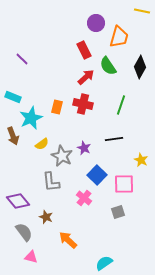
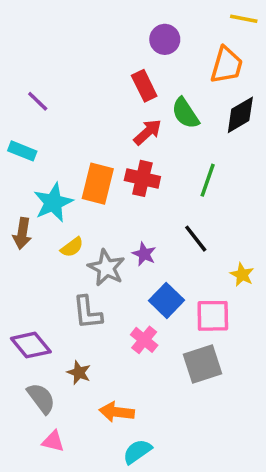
orange trapezoid: (119, 37) -> (227, 65), moved
black diamond: (140, 67) -> (240, 115), turned 30
cyan rectangle: (13, 97) -> (22, 151), moved
orange rectangle: (57, 107) -> (98, 184), size x1.6
brown arrow: (13, 136) -> (22, 233), turned 30
black line: (114, 139) -> (196, 239), turned 60
gray square: (118, 212) -> (203, 364), size x1.6
orange arrow: (68, 240) -> (117, 412), turned -36
cyan semicircle: (104, 263) -> (137, 452), moved

